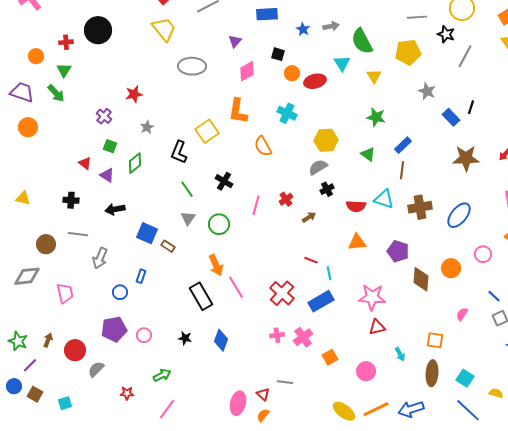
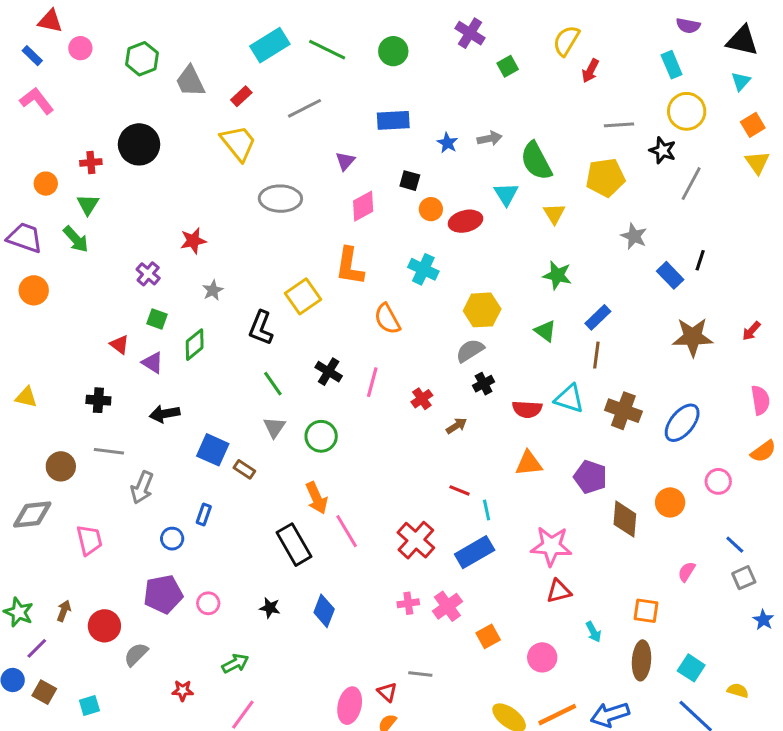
pink line: (256, 205) -> (372, 382), moved
brown cross: (420, 207) -> (623, 411), turned 30

